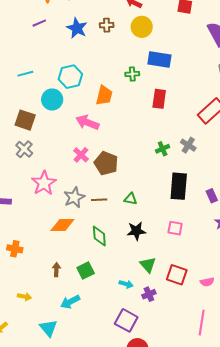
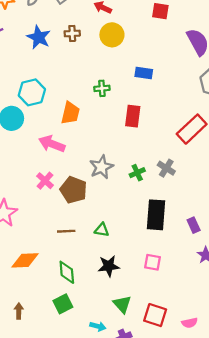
blue rectangle: (159, 60) -> (144, 73), moved, size x0.7
gray star: (74, 197) -> (101, 167), moved
green square: (86, 271) -> (63, 304), moved

